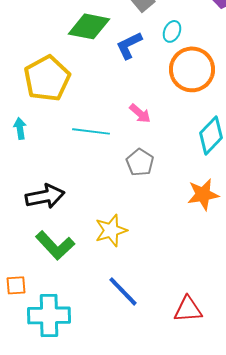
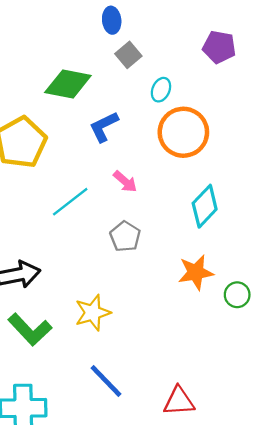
blue L-shape: (129, 45) -> (104, 127), moved
cyan line: (91, 131) -> (70, 202), turned -45

